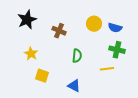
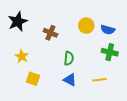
yellow line: (107, 69) -> (100, 80), moved
blue triangle: (74, 86) -> (70, 80), moved

